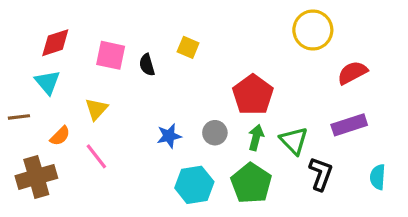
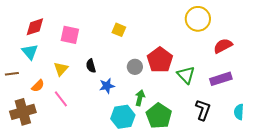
black semicircle: (147, 65) -> (91, 66), moved
gray circle: (215, 133) -> (135, 67), moved
green arrow: (256, 137) -> (140, 98), moved
green triangle: (294, 141) -> (186, 75), moved

